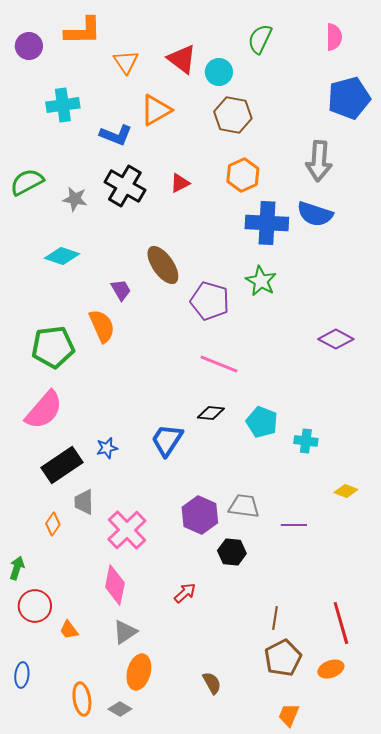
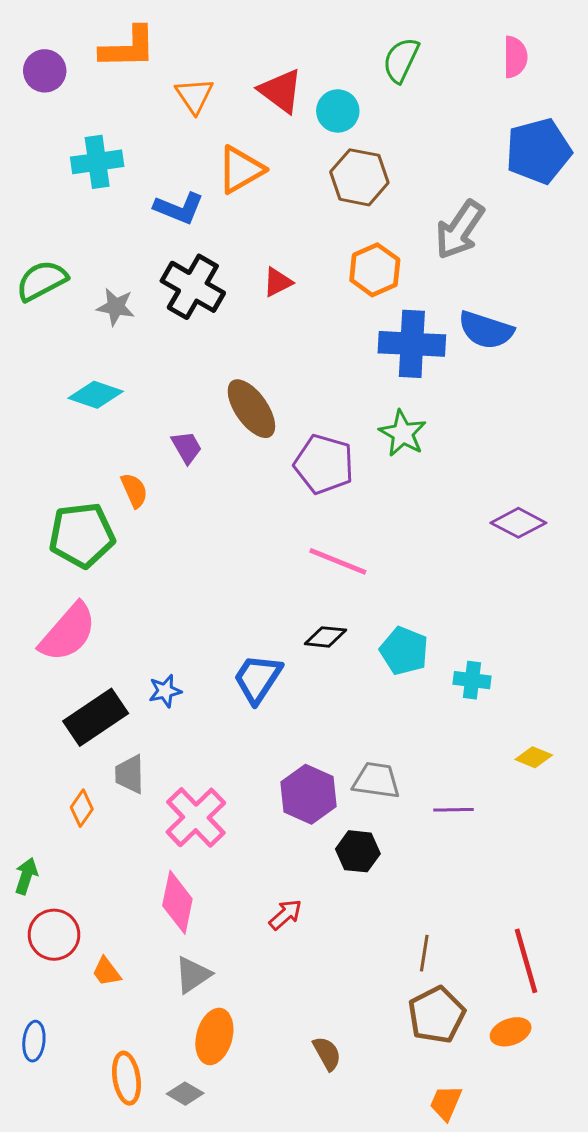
gray arrow: (319, 161) -> (460, 230), moved, turned 30
orange semicircle: (102, 326) -> (134, 490), moved, size x0.7

